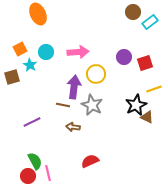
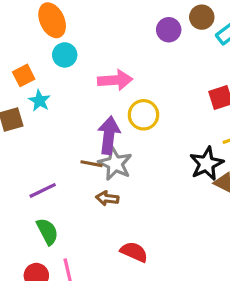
cyan circle: (46, 52) -> (65, 55), moved
purple circle: (124, 57) -> (169, 30), moved
gray star: (92, 105) -> (115, 164), moved
green semicircle: (35, 161) -> (47, 231), moved
red semicircle: (90, 161) -> (134, 252), turned 48

